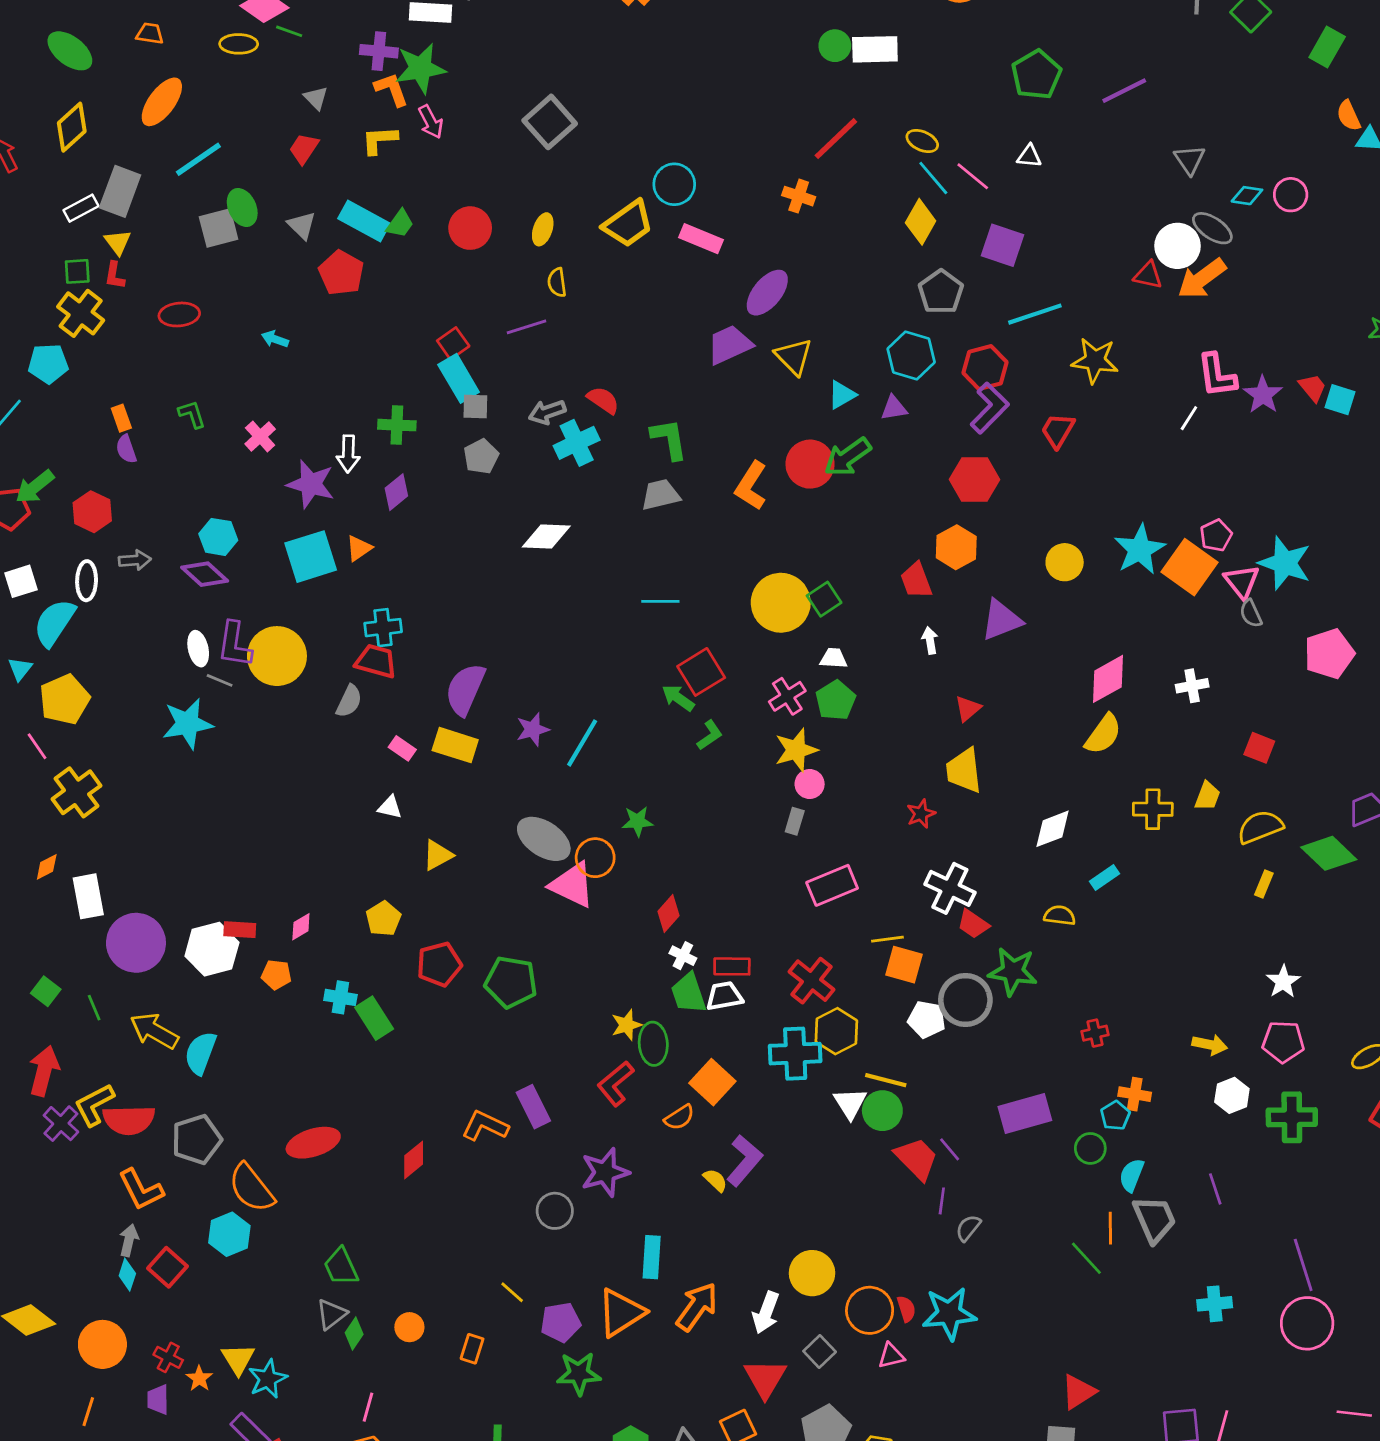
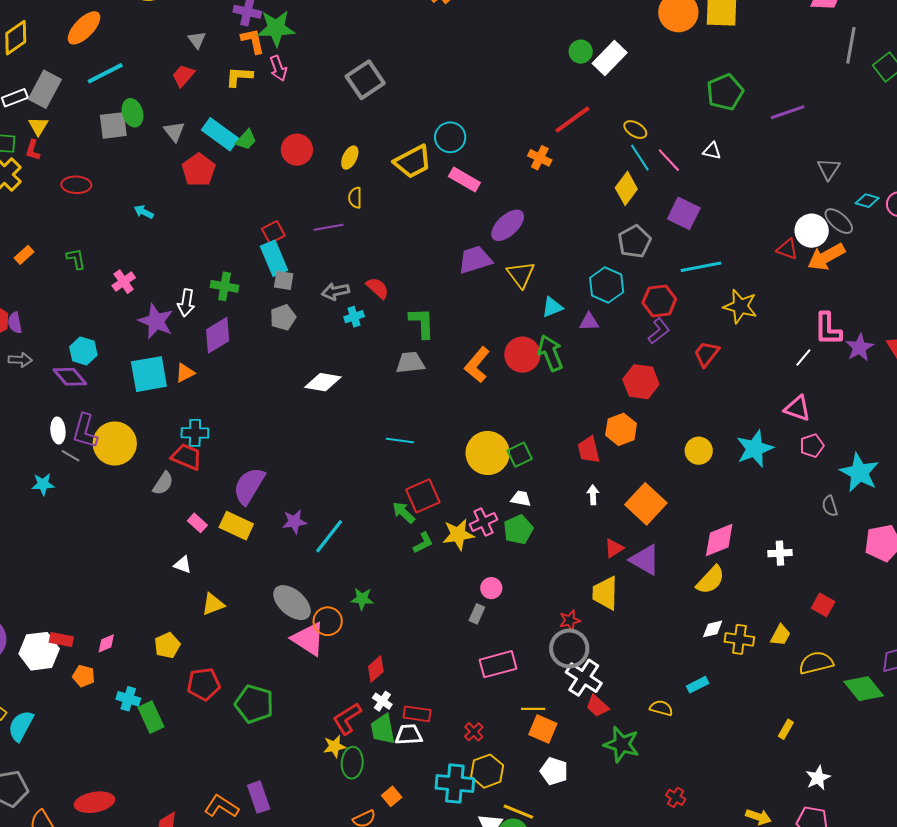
white rectangle: (875, 49) -> (610, 58), turned -52
purple L-shape: (990, 408) -> (659, 331), size x0.7
orange rectangle: (121, 418) -> (24, 255), turned 60
cyan cross: (577, 443) -> (354, 317), size x0.6
purple semicircle: (126, 449) -> (15, 323), moved
green arrow: (848, 457) -> (550, 353), turned 96
purple diamond: (396, 492) -> (218, 335), size x1.4
orange square: (1190, 567) -> (646, 504), moved
pink triangle: (1242, 582) -> (797, 408), moved, turned -40
purple triangle: (1001, 620) -> (645, 560), moved, turned 44
cyan star: (188, 724) -> (43, 484), size x0.6
yellow star: (796, 750) -> (458, 534), moved
white diamond: (1053, 829) -> (713, 629), moved, size x0.7
yellow rectangle: (1264, 884) -> (786, 729), moved
red cross: (811, 981) -> (474, 732), size x0.6
gray circle: (965, 1000) -> (569, 648), moved
red cross: (1095, 1033) -> (676, 797), turned 36
orange square: (712, 1082) -> (392, 796), size x0.6
red L-shape: (615, 1084) -> (347, 719), moved

